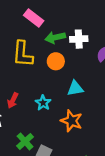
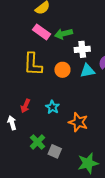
green arrow: (55, 37) -> (63, 34), moved
cyan triangle: (75, 88) -> (87, 71), moved

